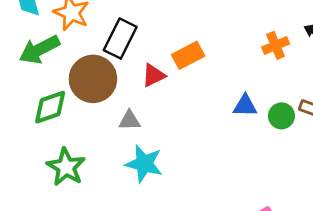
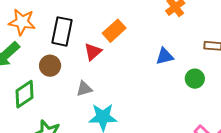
brown circle: (93, 79) -> (50, 66), size x0.6
green circle: (281, 116) -> (195, 79), moved

